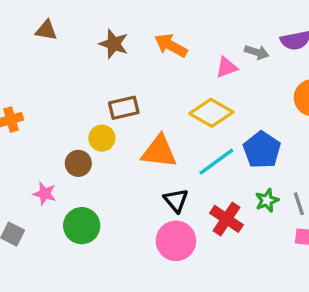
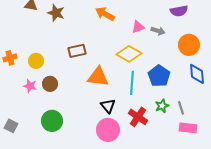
brown star: (114, 44) -> (56, 13), moved
gray arrow: (257, 52) -> (158, 31), moved
yellow circle: (102, 138) -> (36, 61), moved
cyan line: (216, 162) -> (132, 83), turned -50
pink star: (45, 194) -> (30, 86), moved

